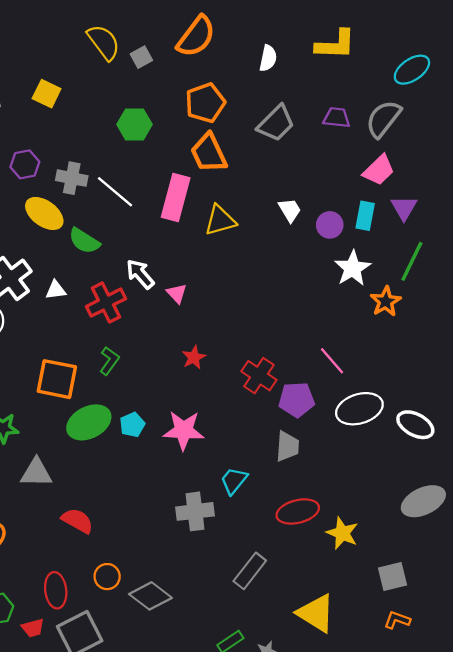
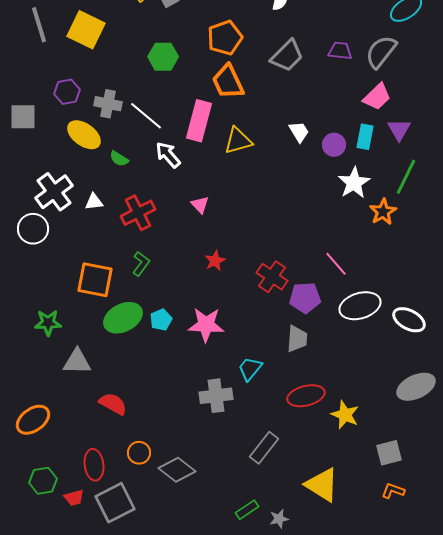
yellow square: (47, 94) -> (86, 30), size x1.5
green semicircle: (84, 241) -> (119, 159), size x0.7
white arrow: (140, 274) -> (168, 155), moved

